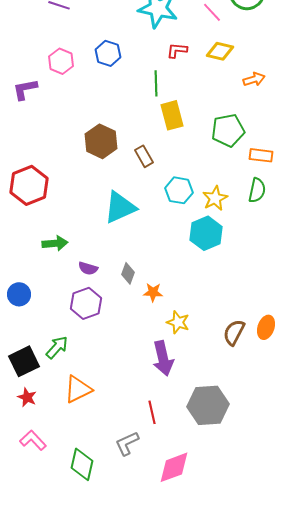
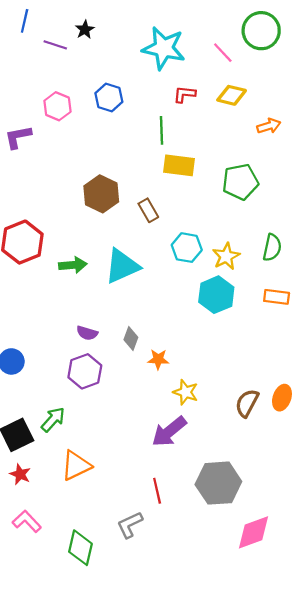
yellow rectangle: (172, 115) -> (179, 165), turned -68
orange rectangle: (261, 155) -> (277, 297), moved
green arrow: (55, 243) -> (73, 265), moved
purple arrow: (163, 358) -> (169, 432), turned 64
pink diamond: (174, 467) -> (254, 532), moved

